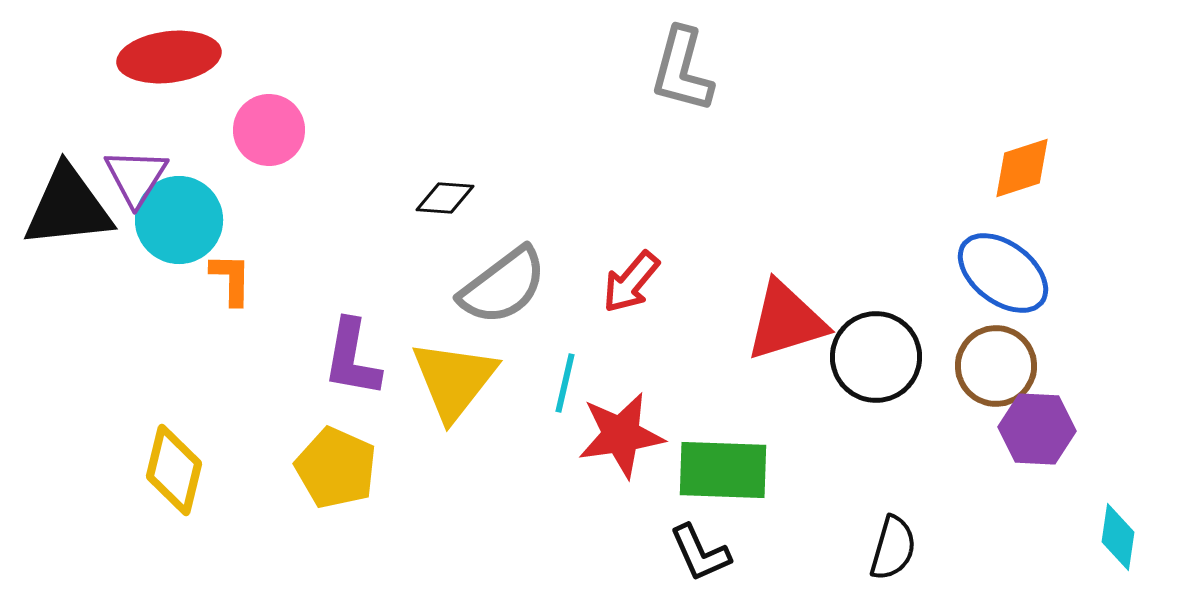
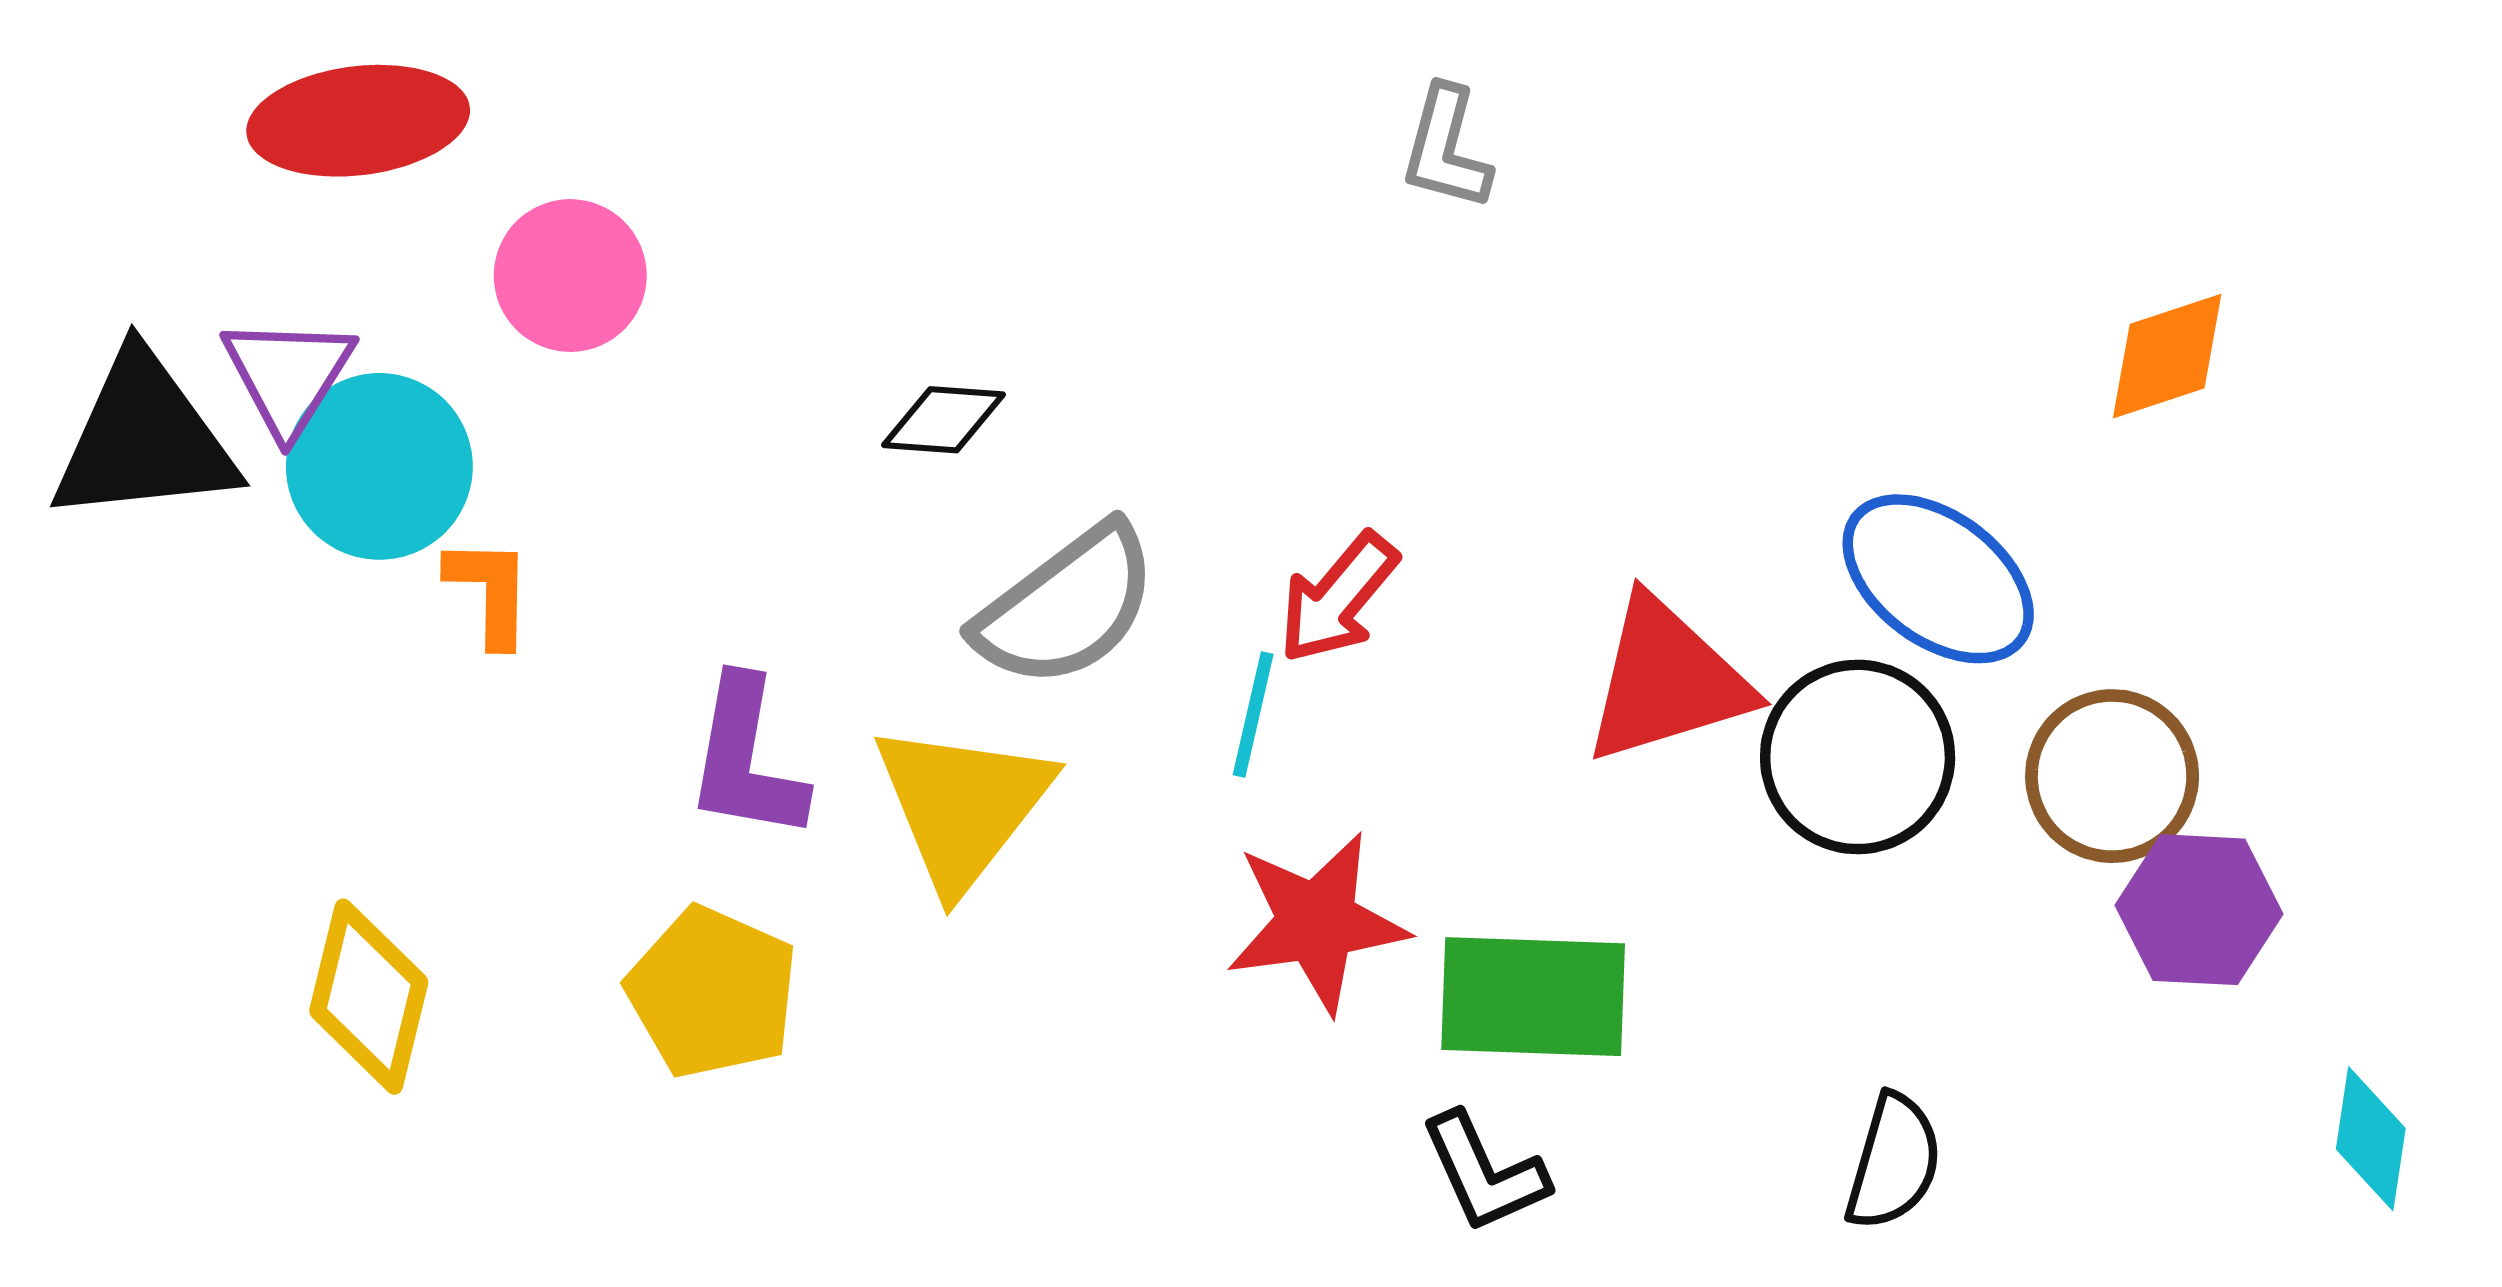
gray L-shape: (682, 70) -> (1446, 148), size x0.7
blue ellipse: (1003, 273) -> (1938, 579), moved
cyan line: (565, 383) -> (1253, 715), moved

